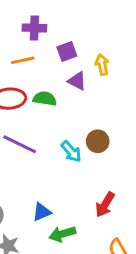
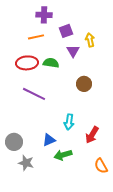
purple triangle: (77, 81) -> (73, 51), turned 32
brown circle: (98, 141) -> (84, 84), moved
cyan arrow: (71, 152) -> (69, 122), moved, turned 49

